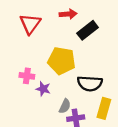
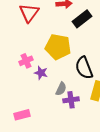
pink cross: (27, 76) -> (26, 61), turned -32
black semicircle: (90, 83) -> (84, 68), turned 65

